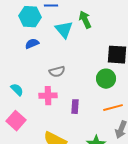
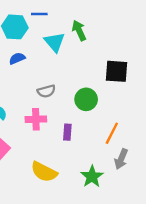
green circle: (106, 79) -> (86, 99), moved
orange line: (113, 108) -> (112, 133), turned -48

